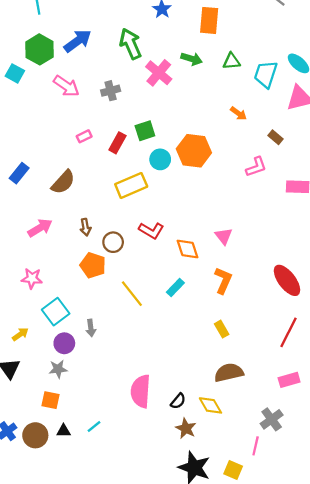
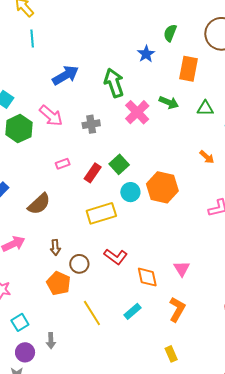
green hexagon: (39, 49) -> (19, 129), moved
green square: (145, 131) -> (119, 164), turned -30
cyan square: (56, 312) -> (20, 322), size x0.7

